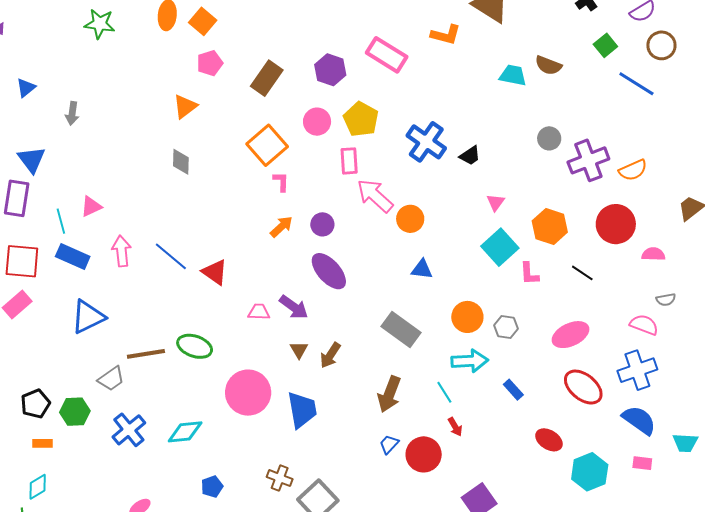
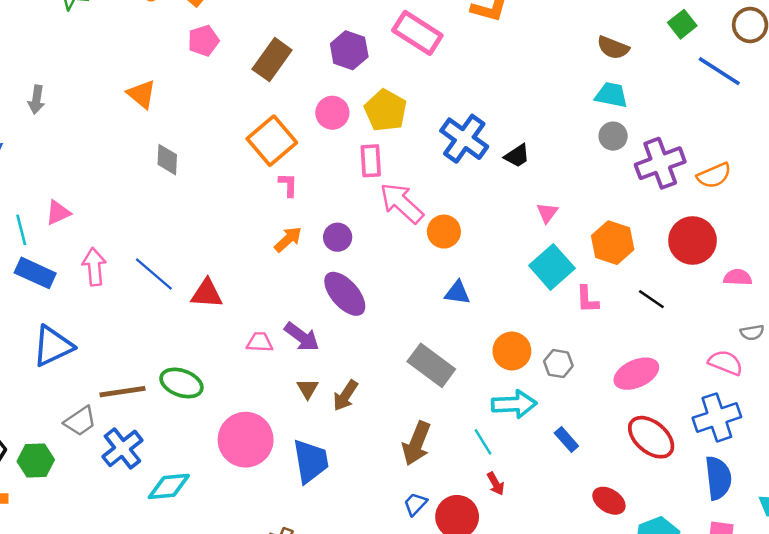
cyan trapezoid: (513, 75) -> (611, 95), moved
orange triangle: (185, 106) -> (141, 94), moved, turned -44
red triangle: (215, 272) -> (207, 294), turned -32
blue semicircle: (639, 420) -> (718, 478), turned 48
blue cross: (129, 430) -> (122, 448), moved

